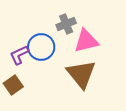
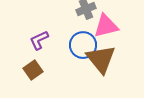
blue circle: (41, 47) -> (83, 45), moved

